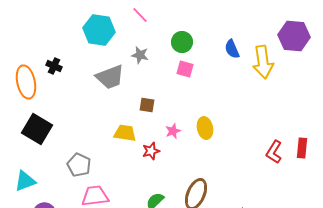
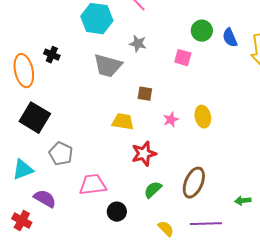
green circle: (182, 42) -> (202, 31), moved
gray trapezoid: (110, 77) -> (108, 66), turned 36
red star: (151, 151) -> (144, 154), moved, size x1.4
gray pentagon: (79, 165) -> (61, 154), moved

